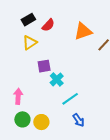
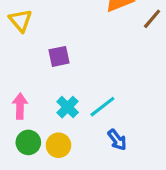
yellow triangle: (30, 43) -> (21, 20), moved, turned -35
cyan cross: (57, 79) -> (68, 107), moved

